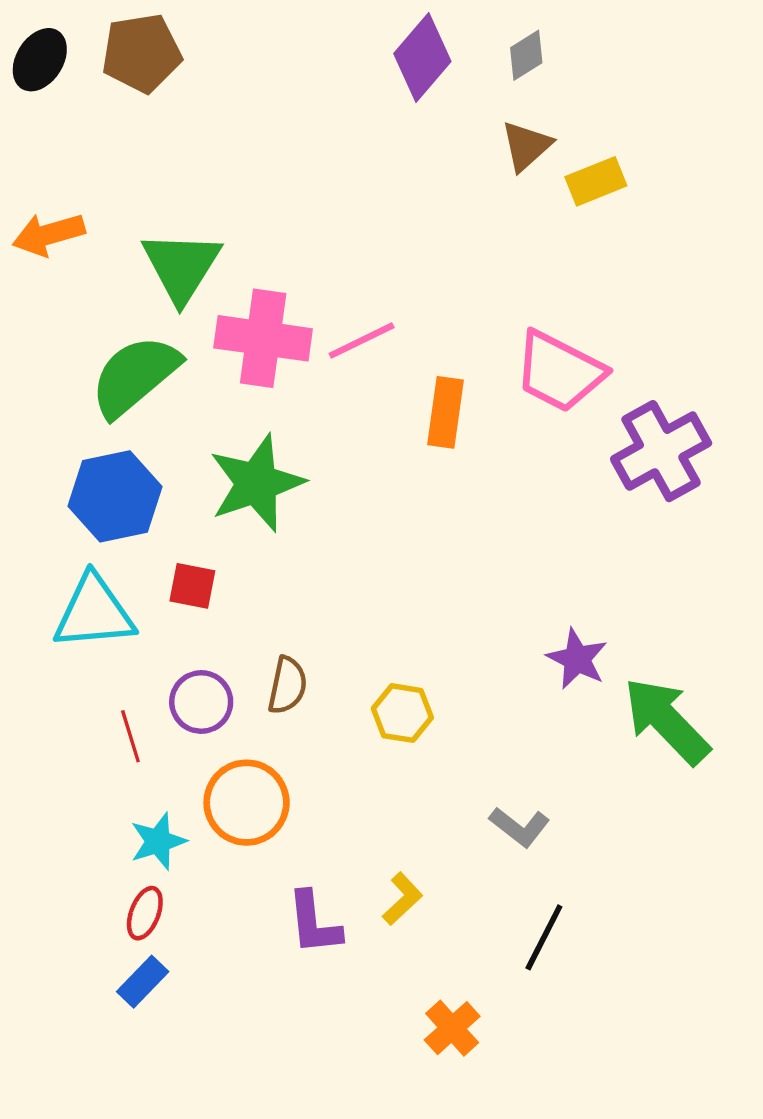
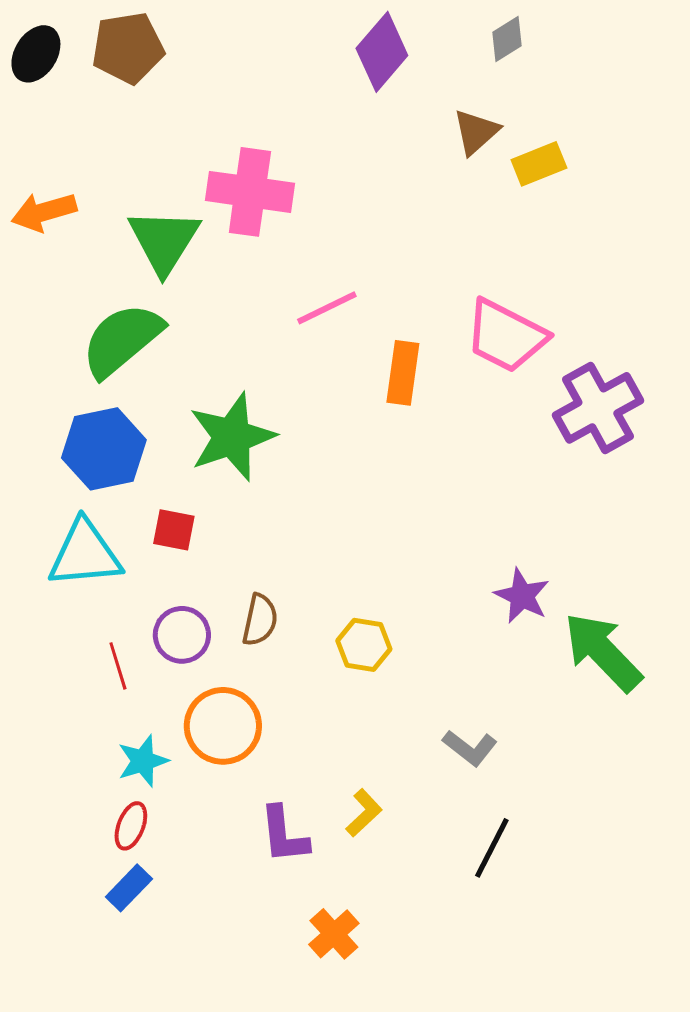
gray diamond: (526, 55) -> (507, 39), moved
pink cross: (263, 338) -> (250, 192), moved
orange cross: (452, 1028) -> (334, 934), moved

